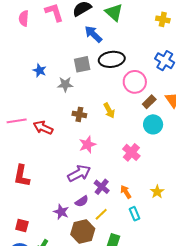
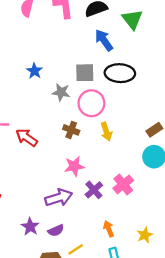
pink circle: (135, 82) -> (91, 103), moved
purple cross: (102, 187) -> (94, 190), moved
purple star: (61, 212) -> (30, 227), moved

